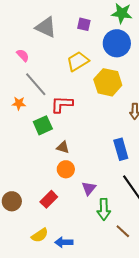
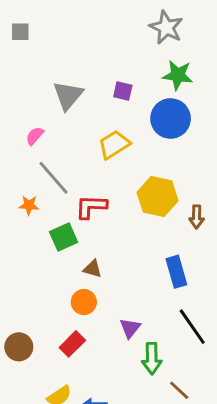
gray triangle: (46, 27) -> (68, 95), turned 45
pink semicircle: (23, 55) -> (35, 136), turned -96
yellow hexagon: (108, 82) -> (158, 197), moved
orange circle: (66, 169) -> (84, 302), moved

